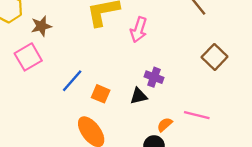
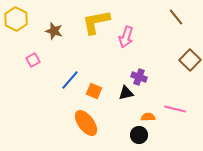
brown star: (41, 26) -> (54, 31), moved, turned 30
pink square: (28, 57) -> (33, 60), size x0.6
orange semicircle: (165, 125) -> (148, 117), turned 40

